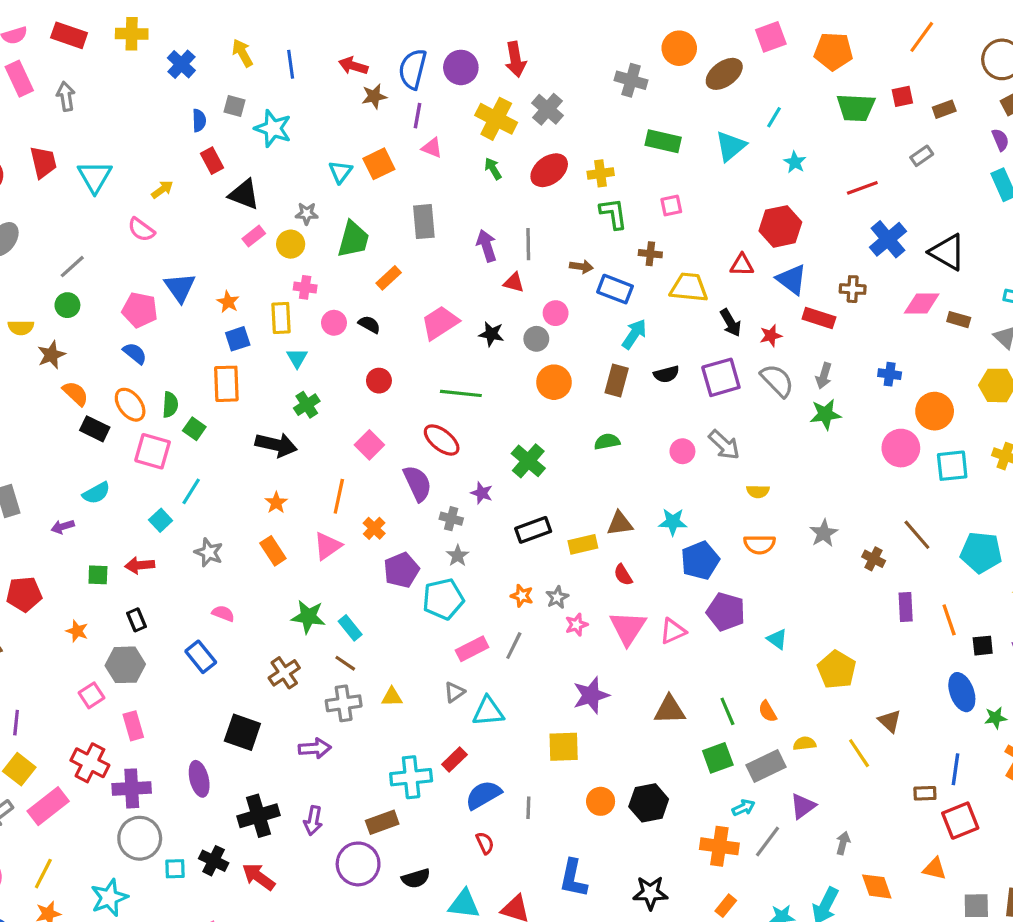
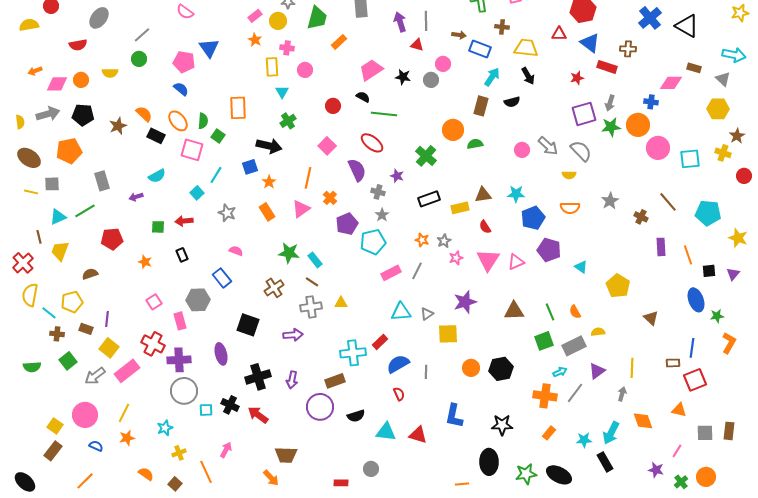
orange star: (228, 302) -> (255, 40), moved
pink diamond: (922, 304) -> (671, 83), moved
black arrow: (731, 323) -> (528, 76), moved
black semicircle: (369, 324) -> (363, 97), moved
blue square: (238, 339) -> (250, 167), moved
brown star: (51, 355) -> (118, 126), moved
purple square: (721, 377) -> (584, 114), moved
gray semicircle: (777, 381) -> (581, 151), moved
orange circle: (554, 382) -> (453, 130), moved
orange circle: (935, 411) -> (638, 125), moved
gray hexagon: (125, 665) -> (198, 300), moved
gray triangle: (454, 692) -> (427, 314), moved
yellow line: (859, 753) -> (632, 368), moved, turned 36
cyan star: (109, 898) -> (165, 428), size x0.7

